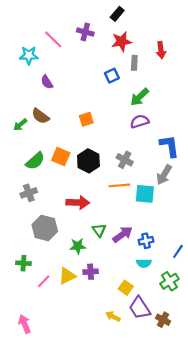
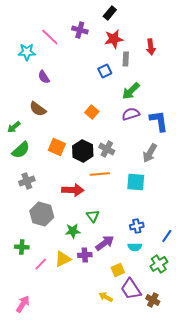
orange square: (86, 119) -> (92, 112), moved, turned -32
green arrow: (20, 125) -> (14, 127), moved
blue L-shape: (169, 146) -> (159, 121), moved
gray cross: (125, 160) -> (107, 149), moved
green semicircle: (35, 161) -> (21, 150), moved
gray arrow: (164, 175) -> (150, 153), moved
orange line: (119, 185) -> (100, 174), moved
purple arrow: (123, 234) -> (105, 243), moved
yellow square: (126, 288) -> (118, 270), turned 32
pink arrow: (25, 324) -> (23, 304), turned 54

